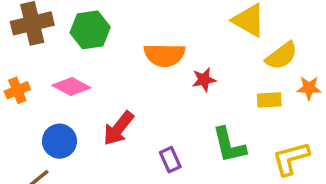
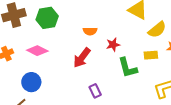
orange semicircle: (164, 55) -> (90, 31), size x0.6
red arrow: (118, 128) -> (82, 58), moved
green L-shape: (229, 145) -> (128, 68), moved

